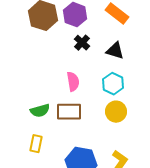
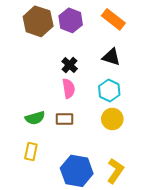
black cross: (82, 43) -> (70, 65), moved
brown rectangle: (69, 112) -> (65, 119), size x0.7

